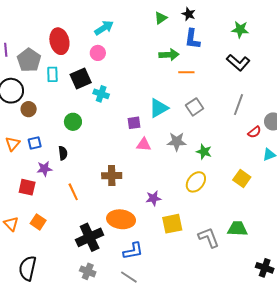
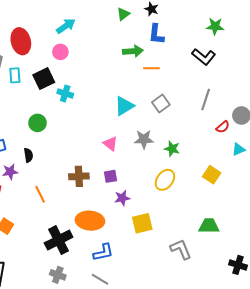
green star: (240, 29) -> (215, 26), moved
purple square: (134, 123) -> (111, 176), moved
pink triangle: (144, 145) -> (110, 144), turned 35
gray L-shape: (209, 238) -> (181, 249), moved

